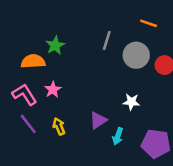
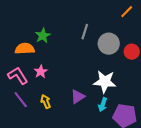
orange line: (148, 23) -> (127, 12), moved, turned -64
white star: (131, 102) -> (105, 82), size x1.6
cyan arrow: (118, 136) -> (103, 105), moved

